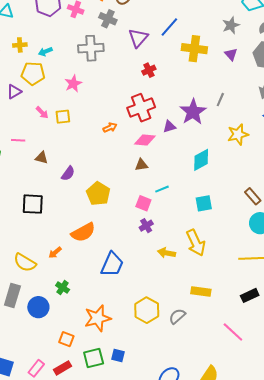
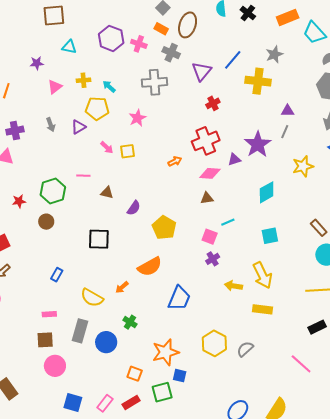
gray star: (231, 25) -> (274, 54), moved
cyan arrow: (45, 52) -> (109, 86), turned 64
purple triangle: (231, 54) -> (288, 111), moved, turned -48
yellow rectangle: (201, 292) -> (263, 309), moved
blue square: (118, 355) -> (180, 376), moved

